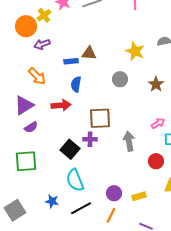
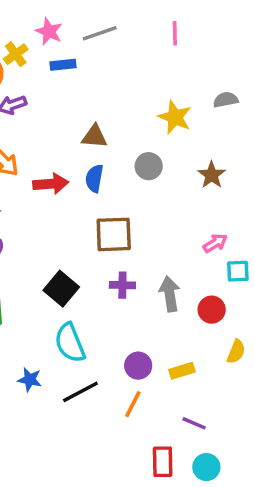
brown triangle: (89, 53) -> (94, 136), moved
blue rectangle: (71, 61) -> (63, 65), moved
blue semicircle: (76, 84) -> (94, 178), moved
red arrow: (61, 105) -> (51, 184), moved
purple cross: (90, 139) -> (122, 285), moved
gray arrow: (129, 141) -> (170, 294), moved

